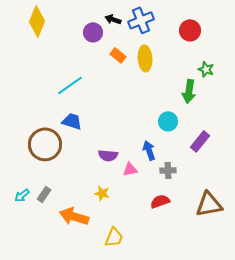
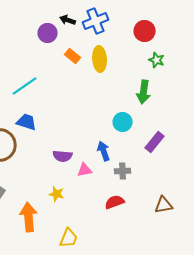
green star: (206, 69) -> (157, 60), moved
brown triangle: (209, 204) -> (164, 205), size x0.7
orange arrow: (74, 216) -> (29, 217), turned 68

